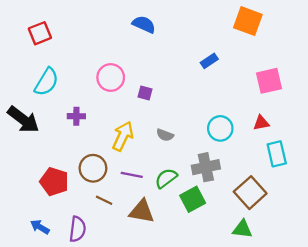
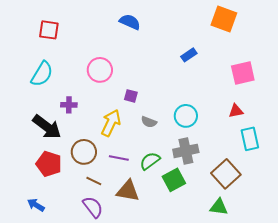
red square: (40, 33) -> (49, 30), moved, turned 30
purple square: (145, 93) -> (131, 96), moved
black arrow: (23, 120) -> (47, 127), moved
cyan circle: (220, 128) -> (186, 116), moved
purple semicircle: (77, 229) -> (93, 207), moved, turned -45

